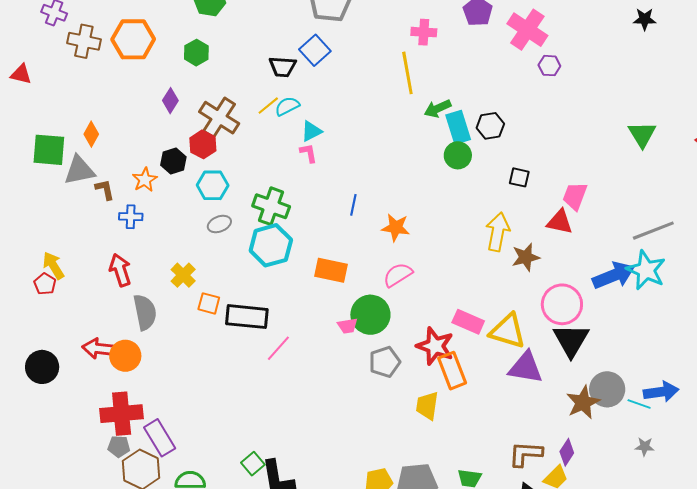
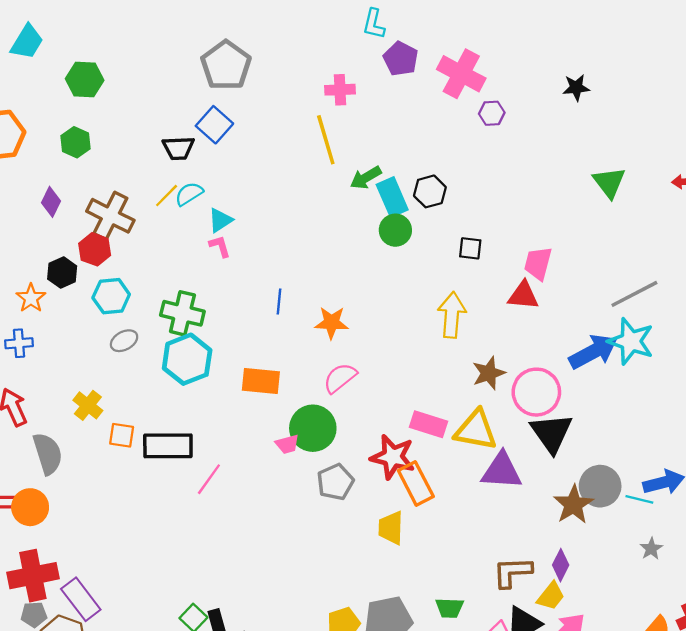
black star: (645, 19) -> (576, 87), moved
brown star: (526, 257) -> (489, 373), moved
gray star: (645, 447) -> (651, 549), turned -30

